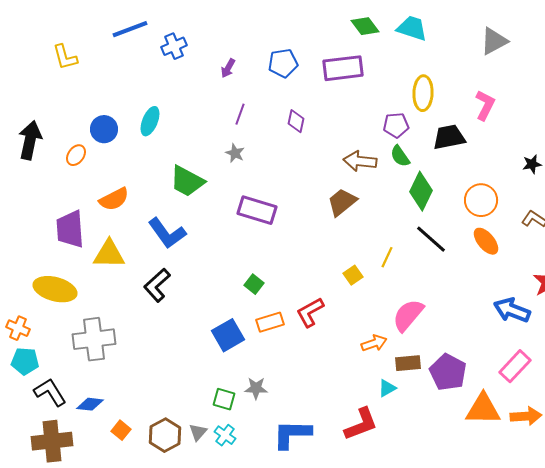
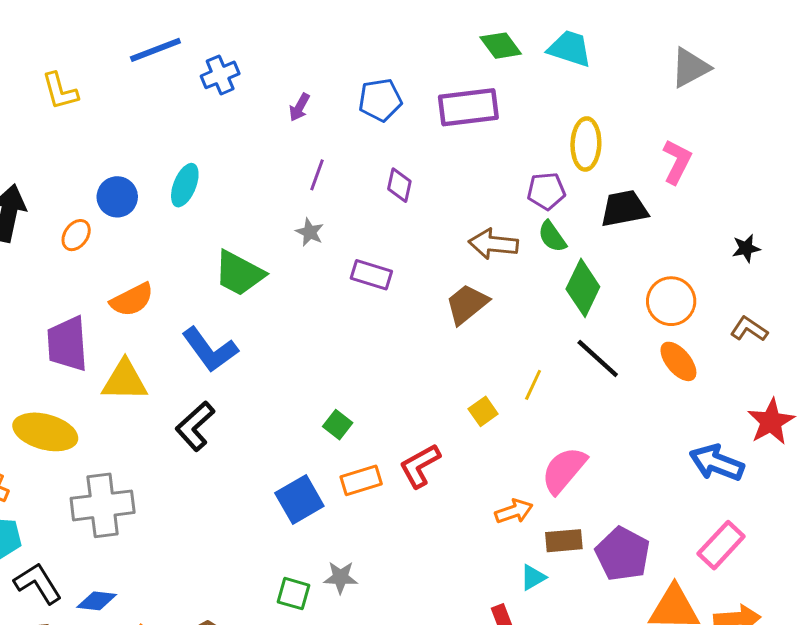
purple rectangle: (257, 210) -> (371, 275), moved, size x0.7

